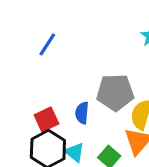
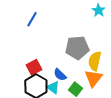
blue semicircle: (82, 113) -> (60, 75), moved, turned -48

